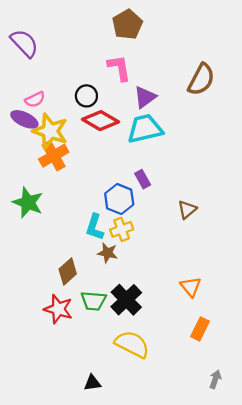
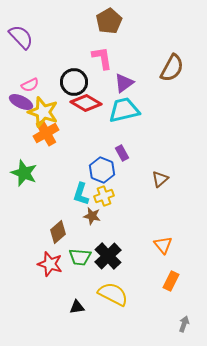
black circle: (86, 96) -> (74, 82), size x1.4
black triangle: (92, 383) -> (77, 307), moved

